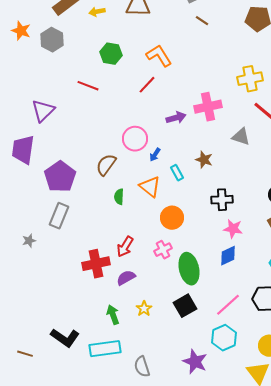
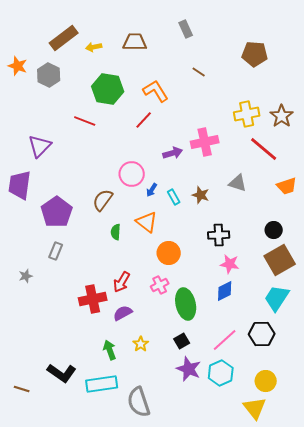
brown line: (202, 21) -> (199, 72), moved
green hexagon: (111, 54) -> (108, 89), size x1.4
gray triangle: (241, 137) -> (238, 183), moved
cyan rectangle: (177, 173) -> (174, 197), moved
gray rectangle: (59, 216) -> (56, 251), size x0.7
black square: (185, 306) -> (182, 341), size x0.7
purple star: (195, 362) -> (189, 369), moved
gray semicircle: (142, 367) -> (139, 402), size x1.4

